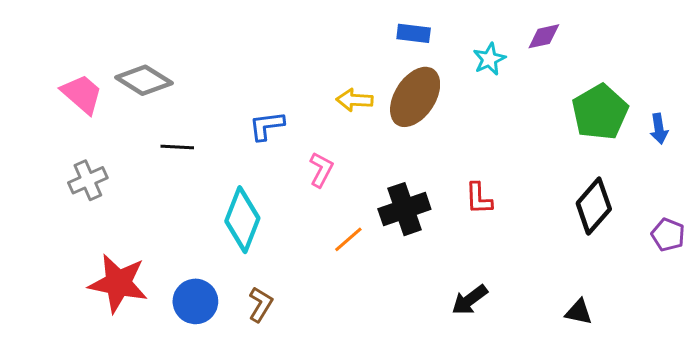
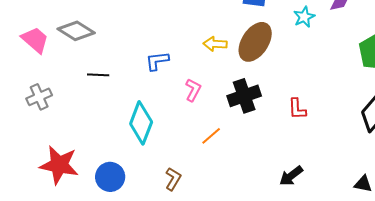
black cross: (404, 209) -> (244, 96), moved
brown L-shape: (261, 304) -> (173, 179), moved

